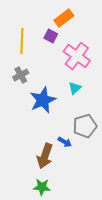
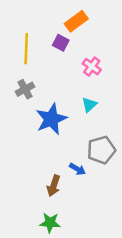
pink cross: (77, 56) -> (92, 67), size x0.6
brown arrow: (45, 156) -> (54, 186), size x0.7

